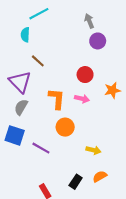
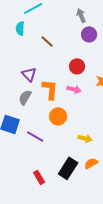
brown line: (38, 61) -> (47, 41), moved
purple triangle: (20, 82) -> (29, 74), moved, size x0.7
gray semicircle: (21, 107) -> (25, 97), moved
black rectangle: (76, 182) -> (68, 168), size x1.5

